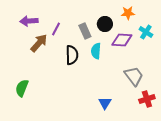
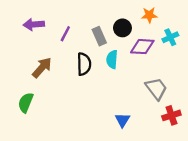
cyan cross: (146, 32) -> (170, 37), turned 32
brown arrow: (39, 43) -> (42, 68), moved

